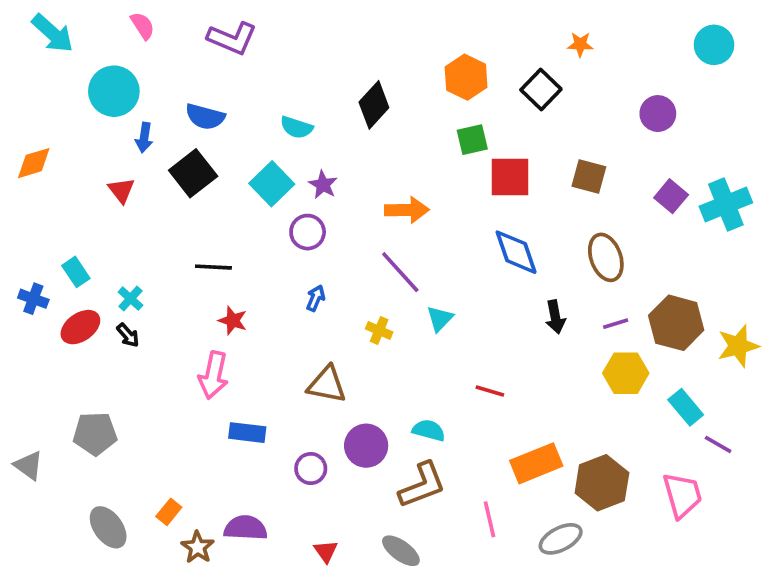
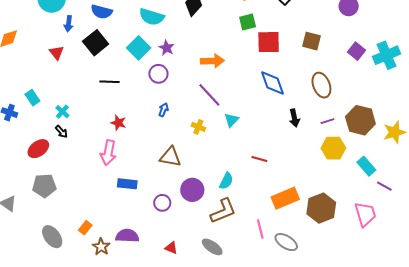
cyan semicircle: (297, 127) -> (152, 17), size x1.4
black line: (213, 267) -> (109, 82), moved
red ellipse: (80, 327) -> (38, 149), moved
cyan semicircle: (429, 430) -> (226, 181), turned 102
gray ellipse: (561, 539) -> (286, 242), moved, turned 60
red triangle: (326, 551) -> (171, 248), turned -32

